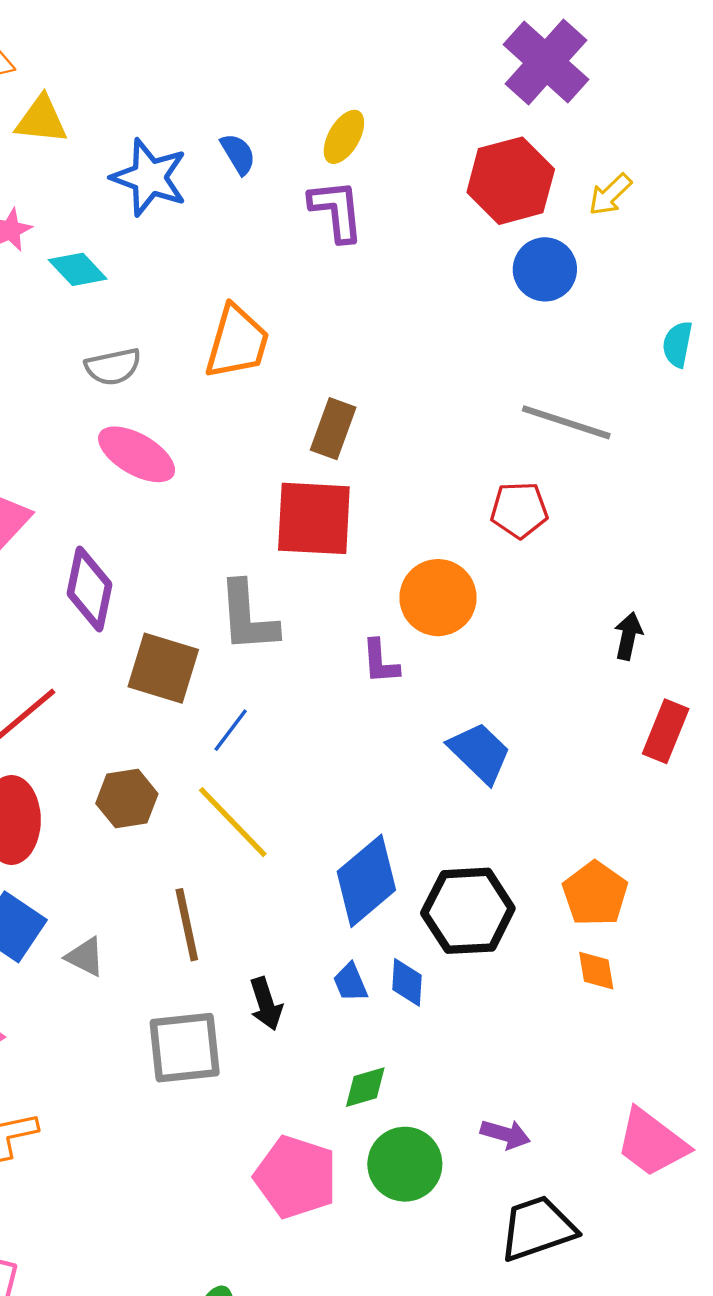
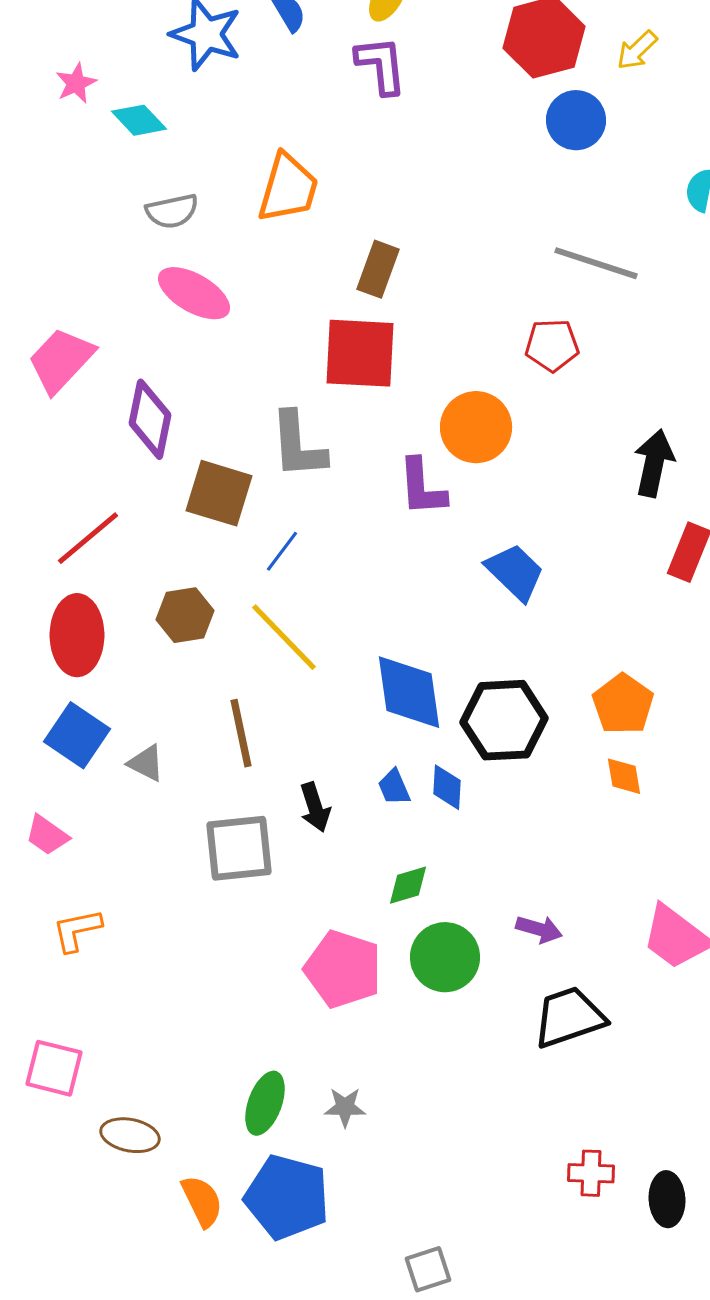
black arrow: (628, 636) -> (654, 463), size x1.5
purple L-shape: (380, 662) -> (422, 487), size x1.4
blue diamond: (366, 881) -> (409, 692), turned -58

